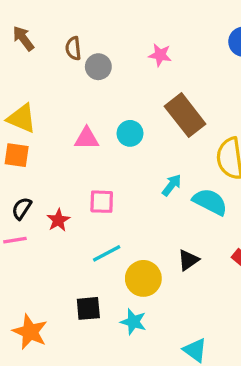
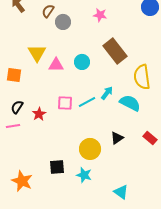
brown semicircle: (73, 48) -> (48, 11), turned 40
yellow triangle: (22, 118) -> (37, 53), moved, turned 36
cyan line: (107, 253) -> (87, 102), moved

